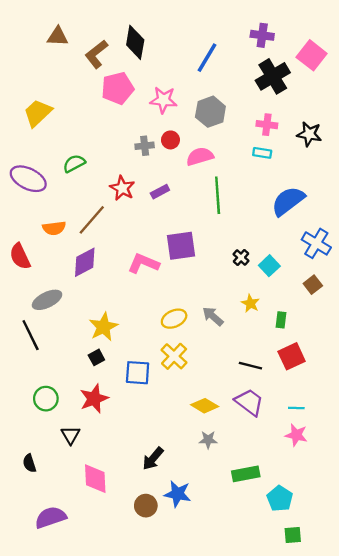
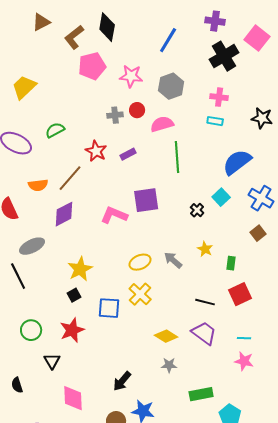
brown triangle: (58, 36) -> (41, 22), turned -30
black star: (309, 134) -> (262, 118), moved
cyan square: (269, 266) -> (221, 197), moved

